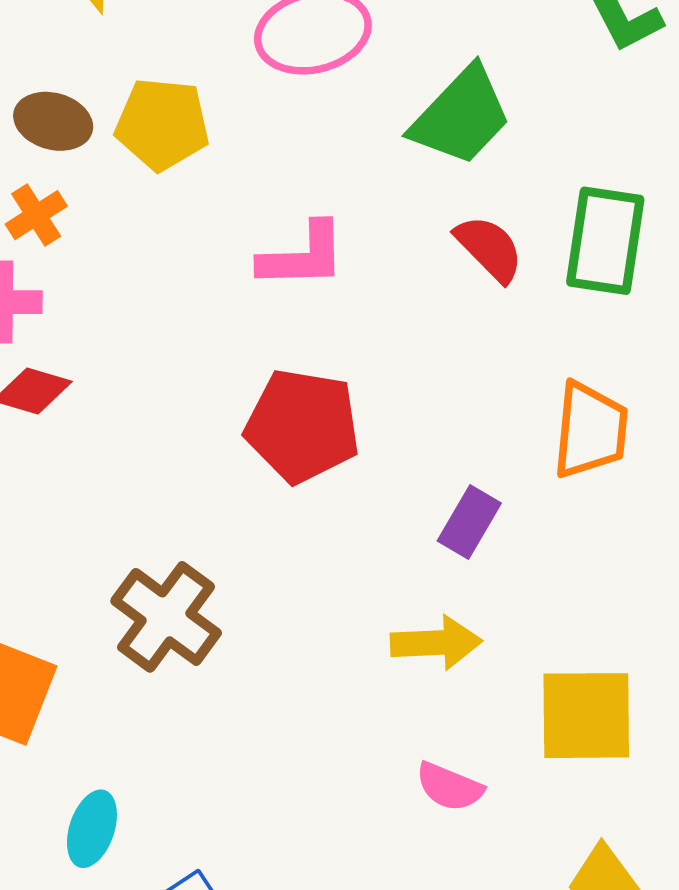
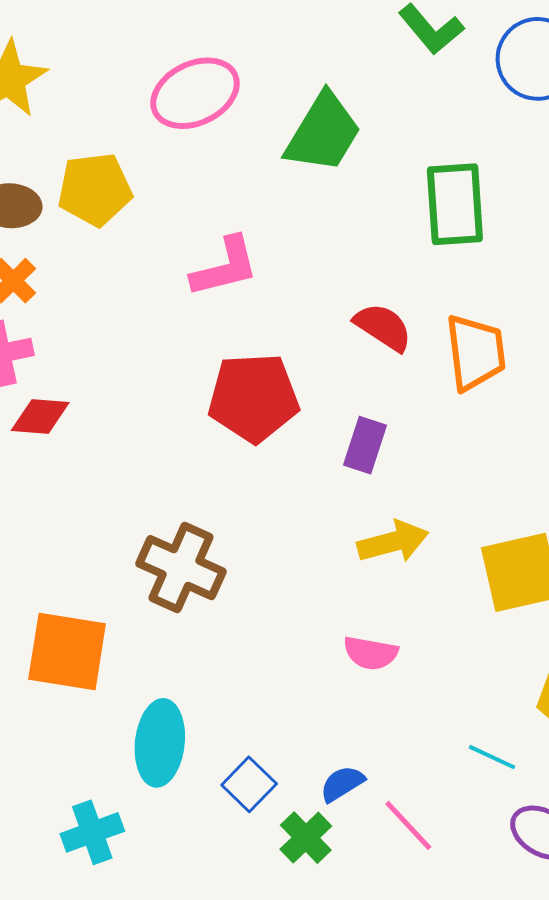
red semicircle: (489, 248) -> (383, 327), moved
purple rectangle: (469, 522) -> (365, 445), moved
pink semicircle: (449, 787) -> (371, 653), moved
cyan ellipse: (92, 829) -> (160, 743), size x1.4

